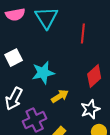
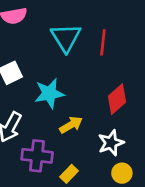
cyan triangle: (46, 18) -> (66, 38), moved
purple cross: (35, 120) -> (37, 156), turned 30

